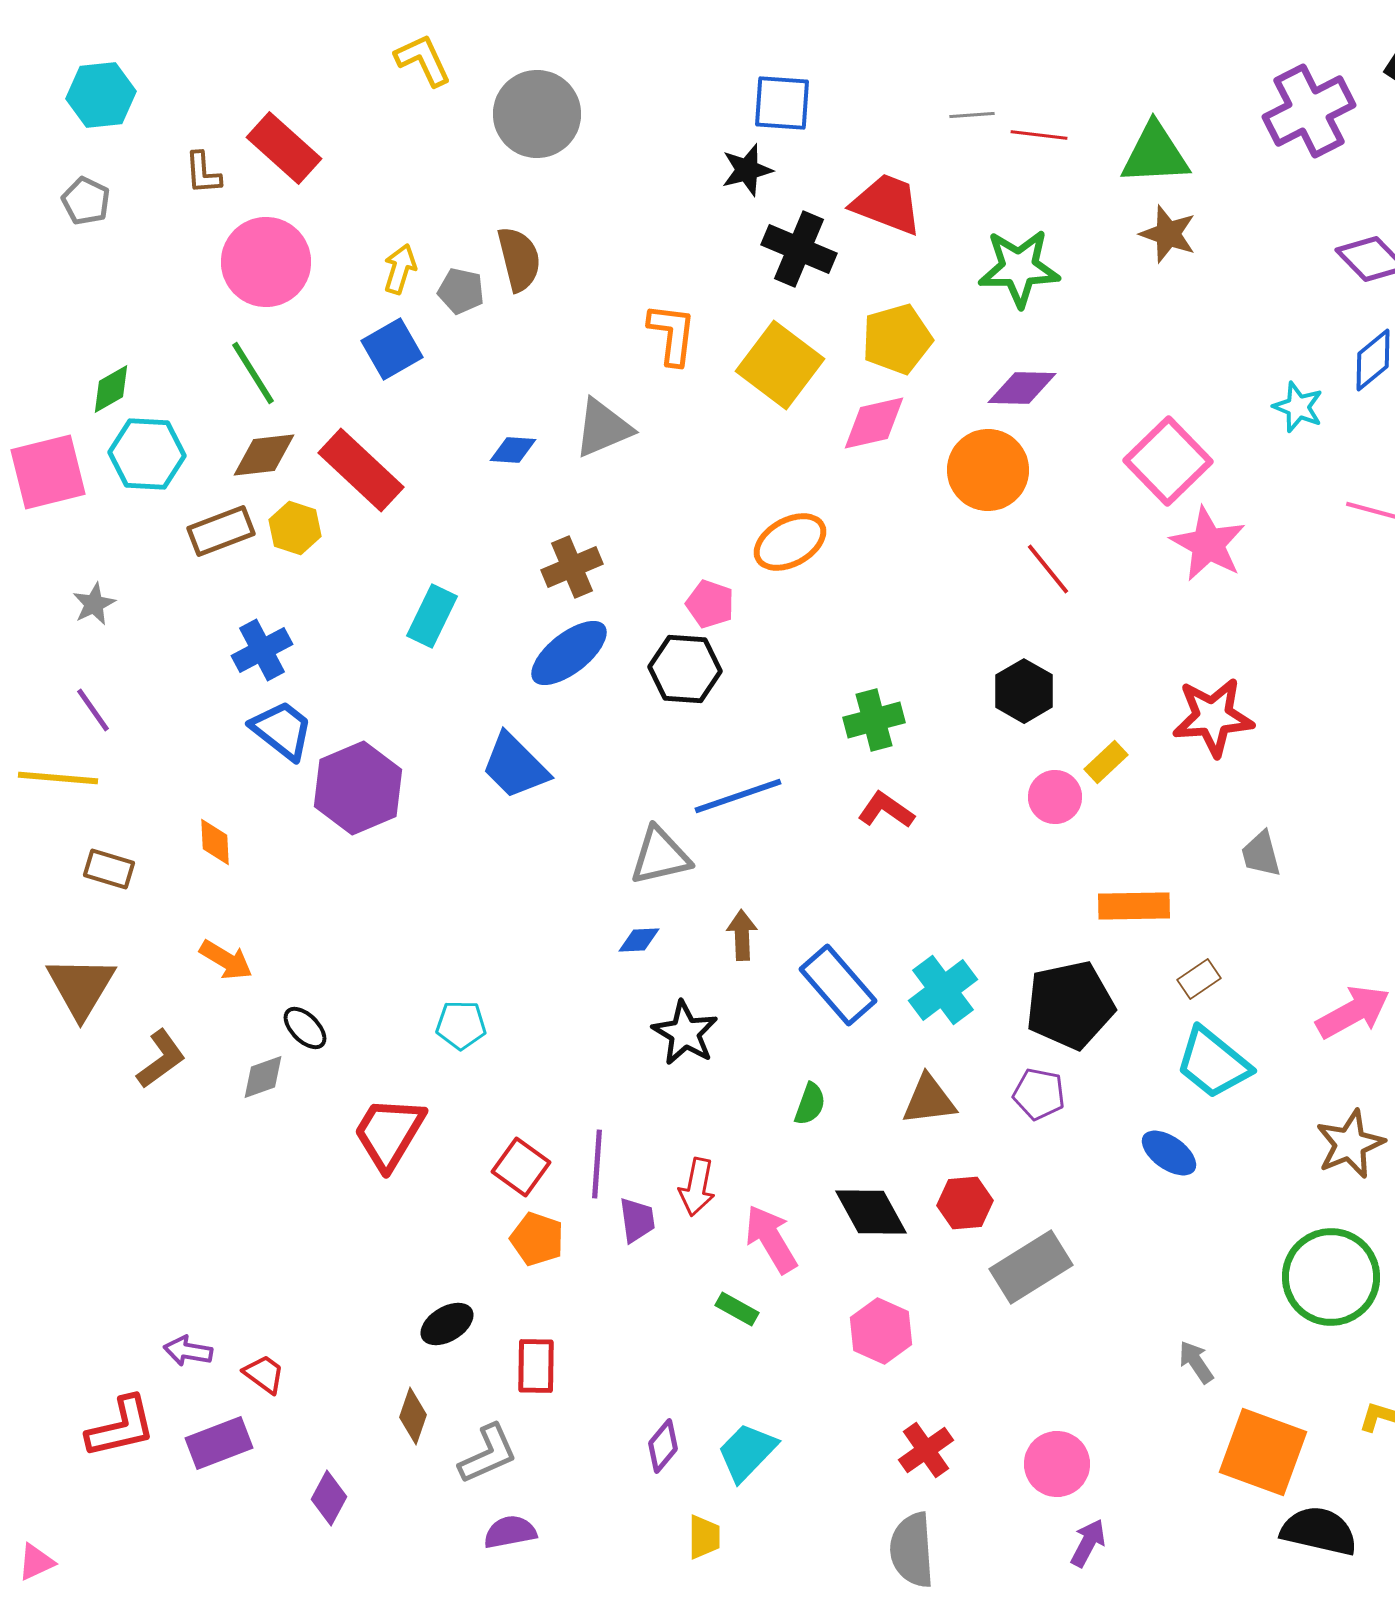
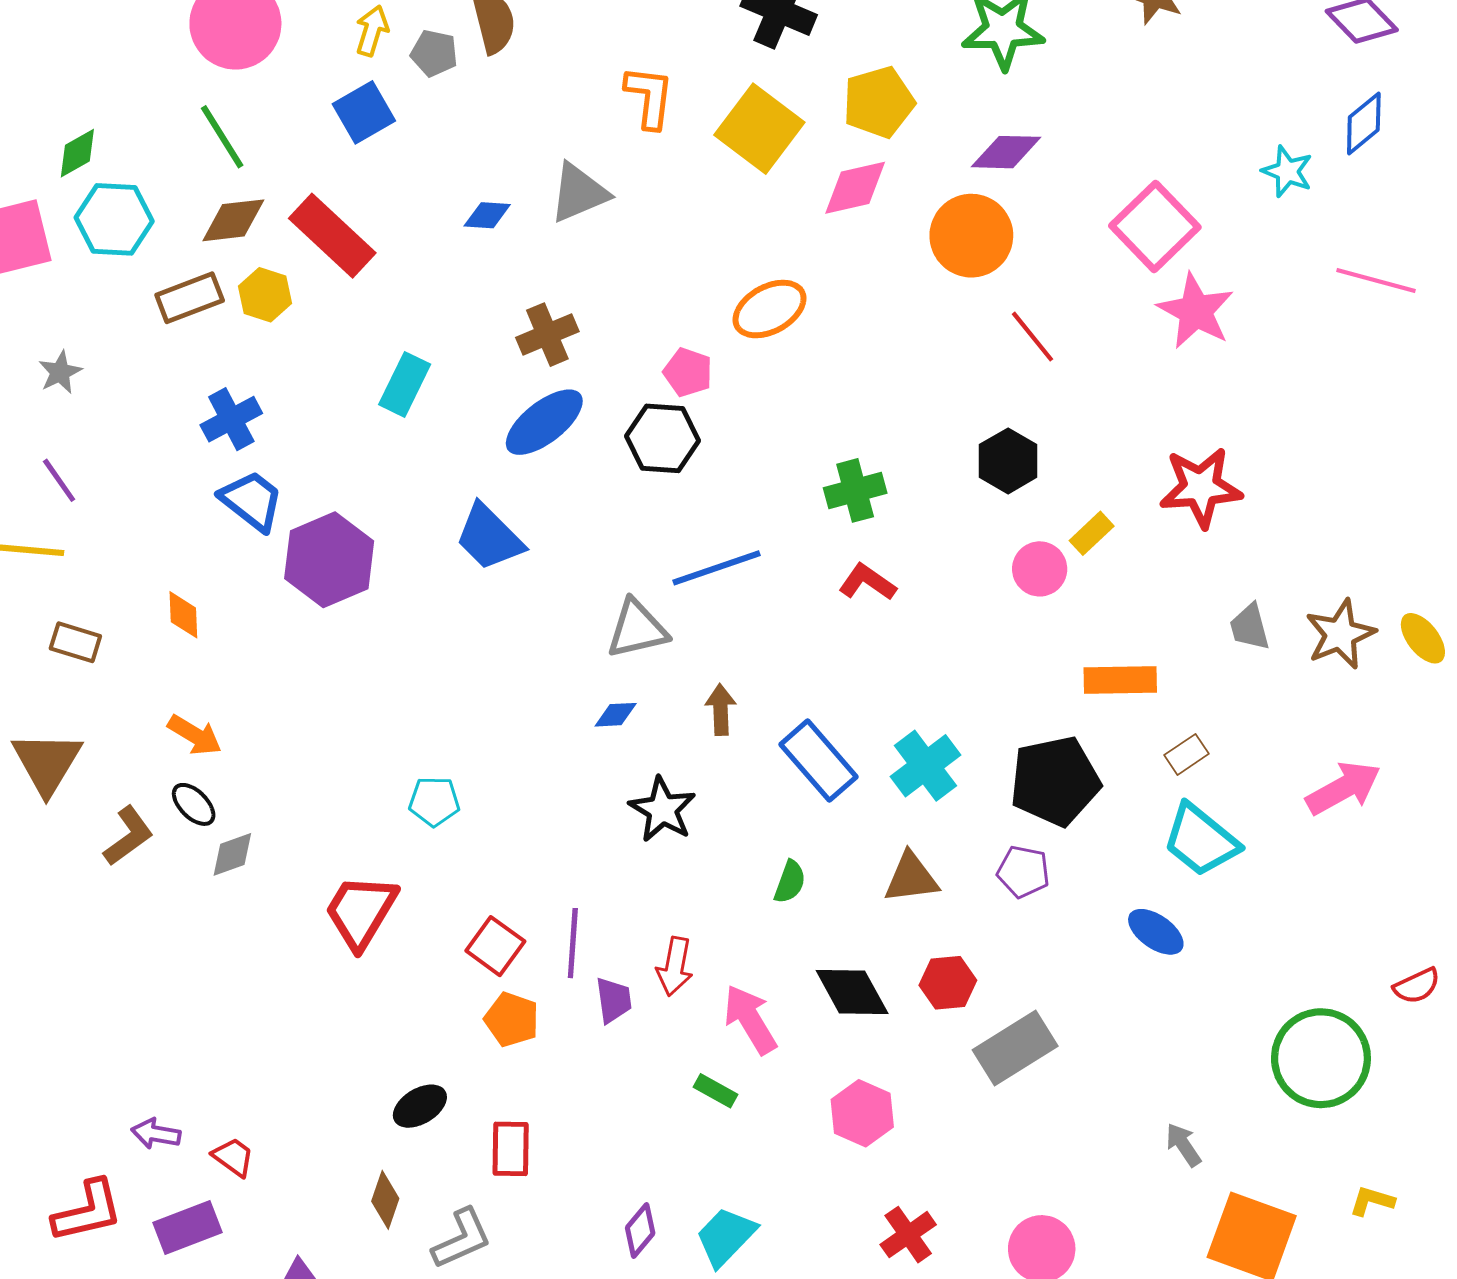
black ellipse: (305, 1028) -> (194, 804), moved
brown star: (1350, 1144) -> (1340, 634), moved

